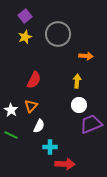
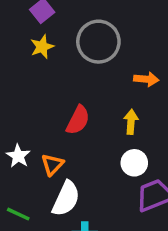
red semicircle: (34, 80) -> (78, 120), moved
white star: (11, 110) -> (18, 156), moved
white semicircle: (39, 126) -> (66, 199), size x1.5

